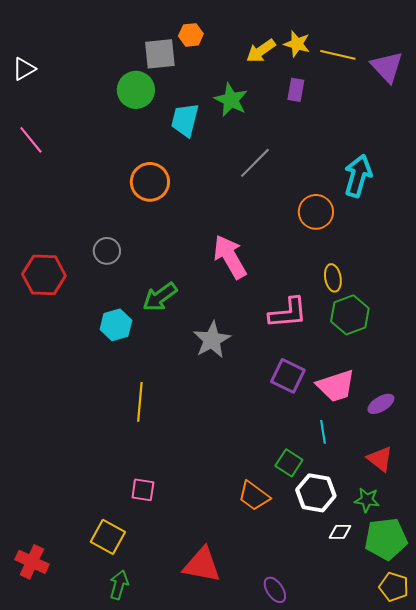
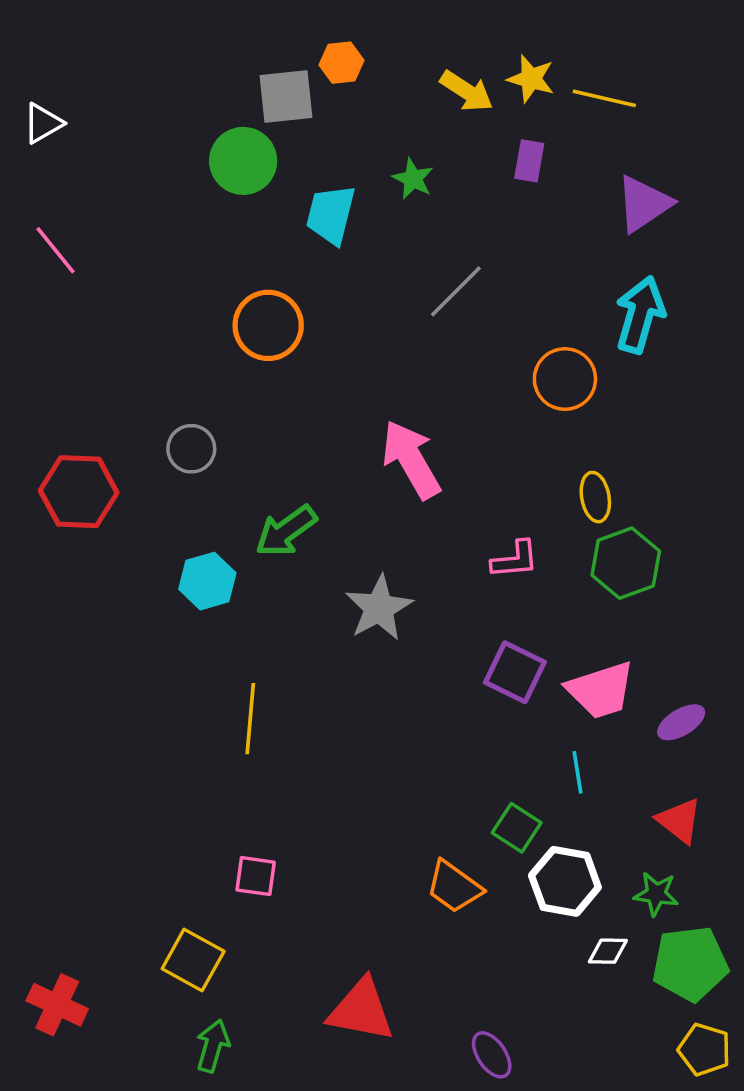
yellow arrow: (261, 51) -> (467, 91), turned -112
purple triangle: (387, 67) -> (644, 204), moved, turned 39
green star: (231, 100) -> (413, 179), size x0.7
pink L-shape: (288, 313) -> (515, 560), size x0.7

